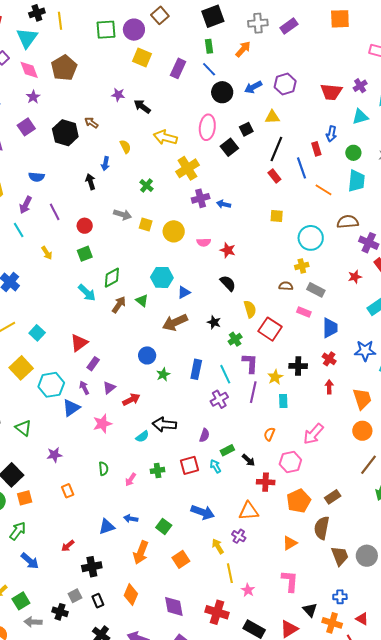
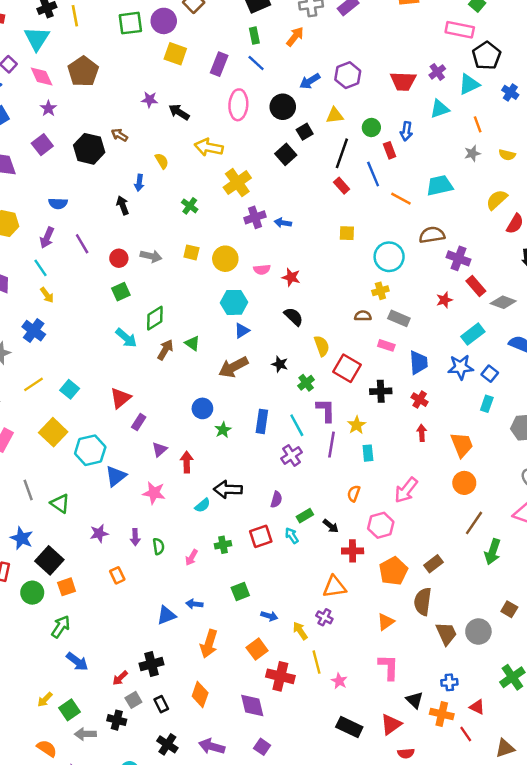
black circle: (222, 92) -> (283, 107), moved
pink ellipse: (207, 127) -> (238, 105), moved
green circle: (353, 153) -> (371, 127), moved
cyan trapezoid: (356, 181) -> (440, 185), turned -105
gray arrow: (123, 215) -> (151, 256), moved
yellow arrow: (47, 253) -> (47, 295), moved
cyan hexagon: (162, 277) -> (234, 302), moved
blue star: (365, 351) -> (461, 367), moved
black cross: (298, 366) -> (381, 391), moved
purple arrow: (84, 388) -> (135, 537), moved, turned -152
red arrow: (131, 400) -> (187, 462), turned -60
pink star: (102, 424) -> (154, 493), turned 30
blue arrow: (203, 512) -> (269, 616), moved, size x0.6
green square: (164, 526) -> (240, 591), moved, turned 35
red arrow: (68, 546) -> (120, 678), moved
red cross: (217, 612) -> (280, 676), moved

